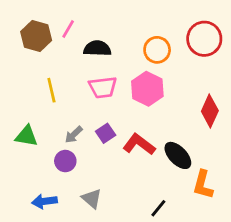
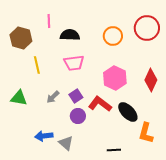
pink line: (68, 29) -> (49, 21), turned -32
brown hexagon: (36, 36) -> (21, 38), moved
pink hexagon: (147, 89) -> (115, 78), moved
purple circle: (65, 161) -> (78, 116), moved
blue arrow: (44, 201) -> (44, 136), moved
black line: (158, 208) -> (114, 150), turned 48

